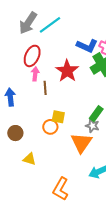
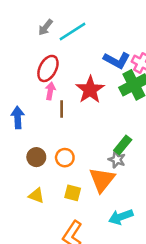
gray arrow: (28, 23) -> (45, 27), size x0.6
yellow square: (58, 117) -> (73, 193), moved
brown circle: (15, 133) -> (36, 157), moved

